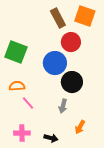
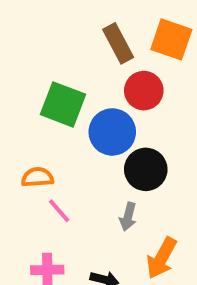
green square: (16, 52) -> (63, 104), moved
orange arrow: (80, 127) -> (162, 258), size x1.5

